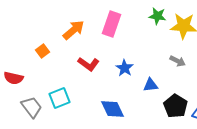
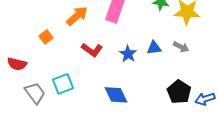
blue triangle: (151, 85) -> (154, 48), moved

